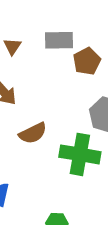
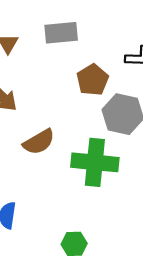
brown pentagon: (87, 61) -> (93, 80), moved

